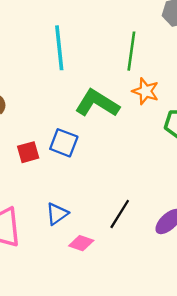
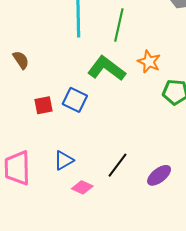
green line: (131, 51) -> (119, 25), moved

